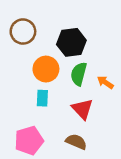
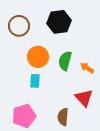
black hexagon: (71, 42) -> (59, 22), moved
red triangle: (82, 109) -> (84, 98), moved
brown semicircle: (76, 142) -> (63, 117), turned -108

